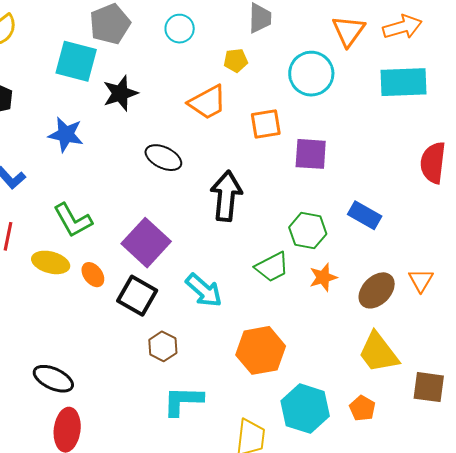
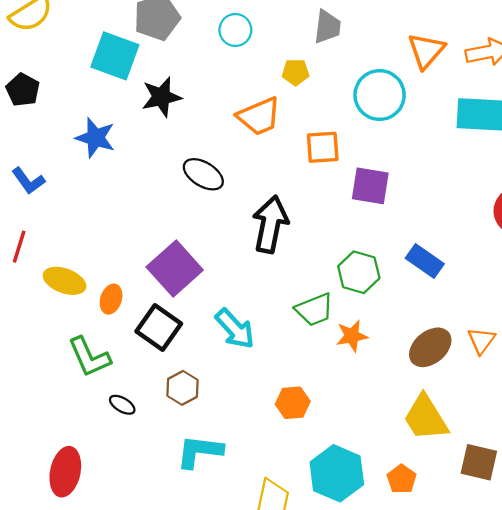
green L-shape: (73, 220) -> (89, 357), moved
orange ellipse: (93, 275) -> (111, 299), turned 50
orange star: (323, 277) -> (352, 336), moved
orange hexagon: (261, 350) -> (293, 403), size x0.6
black ellipse: (53, 379) -> (122, 405), moved, size x0.6

